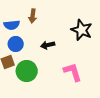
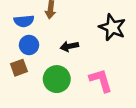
green circle: (27, 71) -> (57, 79), moved

